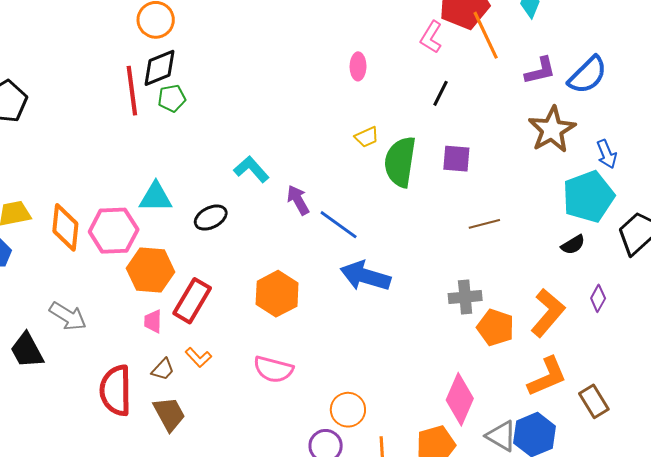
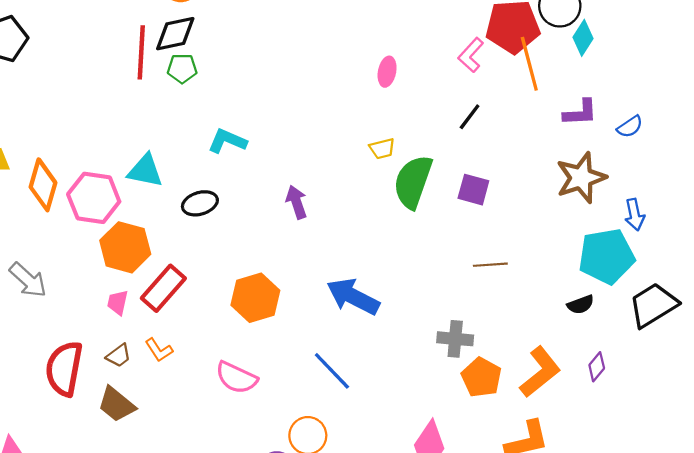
blue semicircle: (588, 75) -> (630, 127), size x0.6
cyan L-shape: (251, 169) -> (227, 141), moved, turned -36
blue line: (339, 225) -> (332, 371), moved
brown trapezoid: (169, 414) -> (117, 404), turned 147

